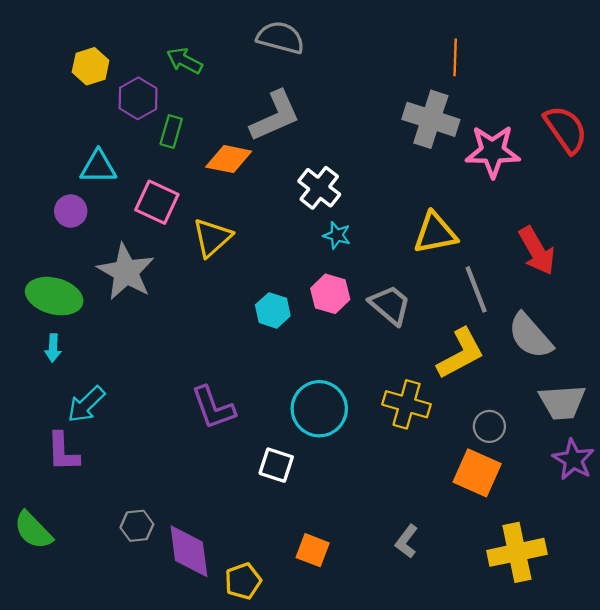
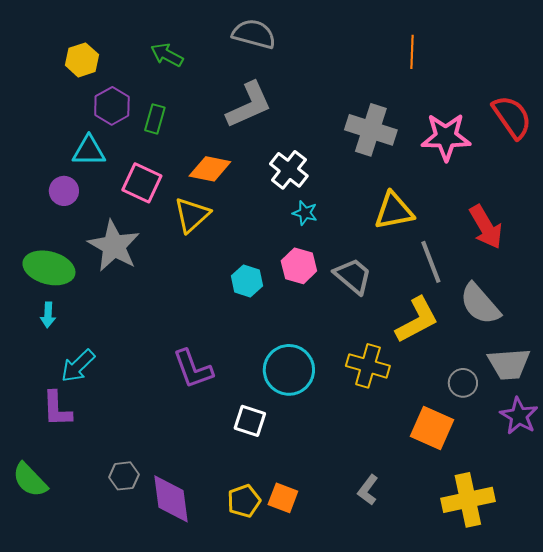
purple hexagon: (138, 98) -> (112, 106), moved
gray cross: (431, 119) -> (371, 130), moved
orange diamond: (229, 159) -> (210, 169), moved
gray circle: (489, 426) -> (463, 383), moved
yellow pentagon: (243, 581) -> (244, 501), moved

